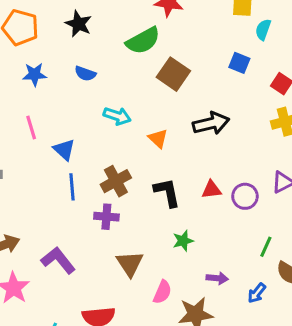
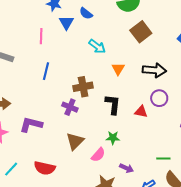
blue triangle: (64, 150) -> (66, 23), moved
blue line: (72, 187) -> (46, 71), moved
purple circle: (245, 196) -> (159, 98), moved
green line: (266, 247) -> (163, 158), turned 48
purple L-shape: (58, 260) -> (31, 125), turned -55
pink semicircle: (162, 292) -> (98, 155), moved

